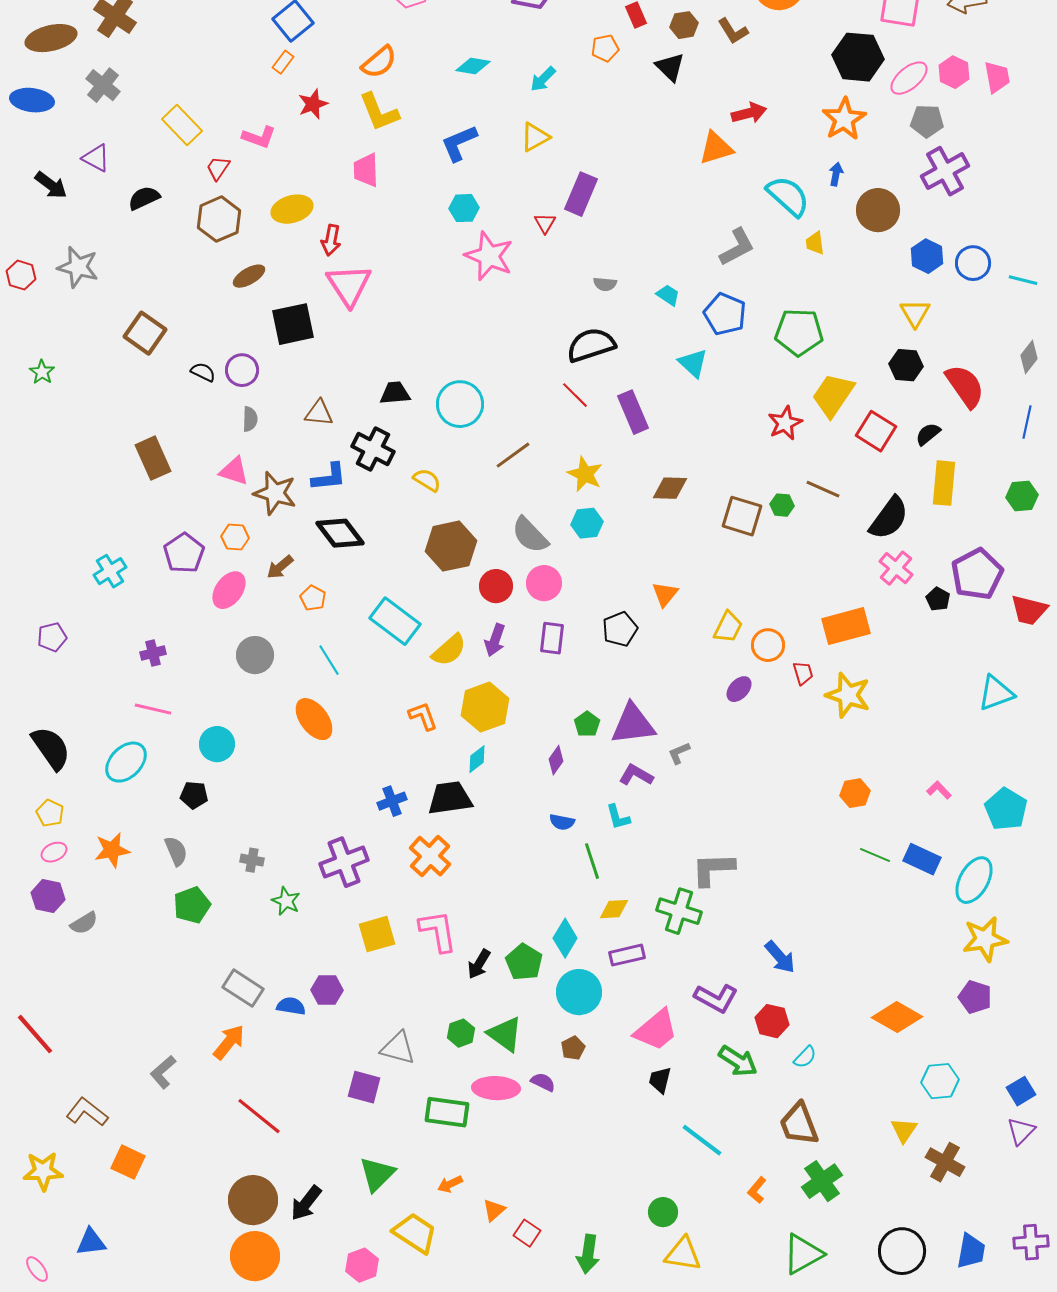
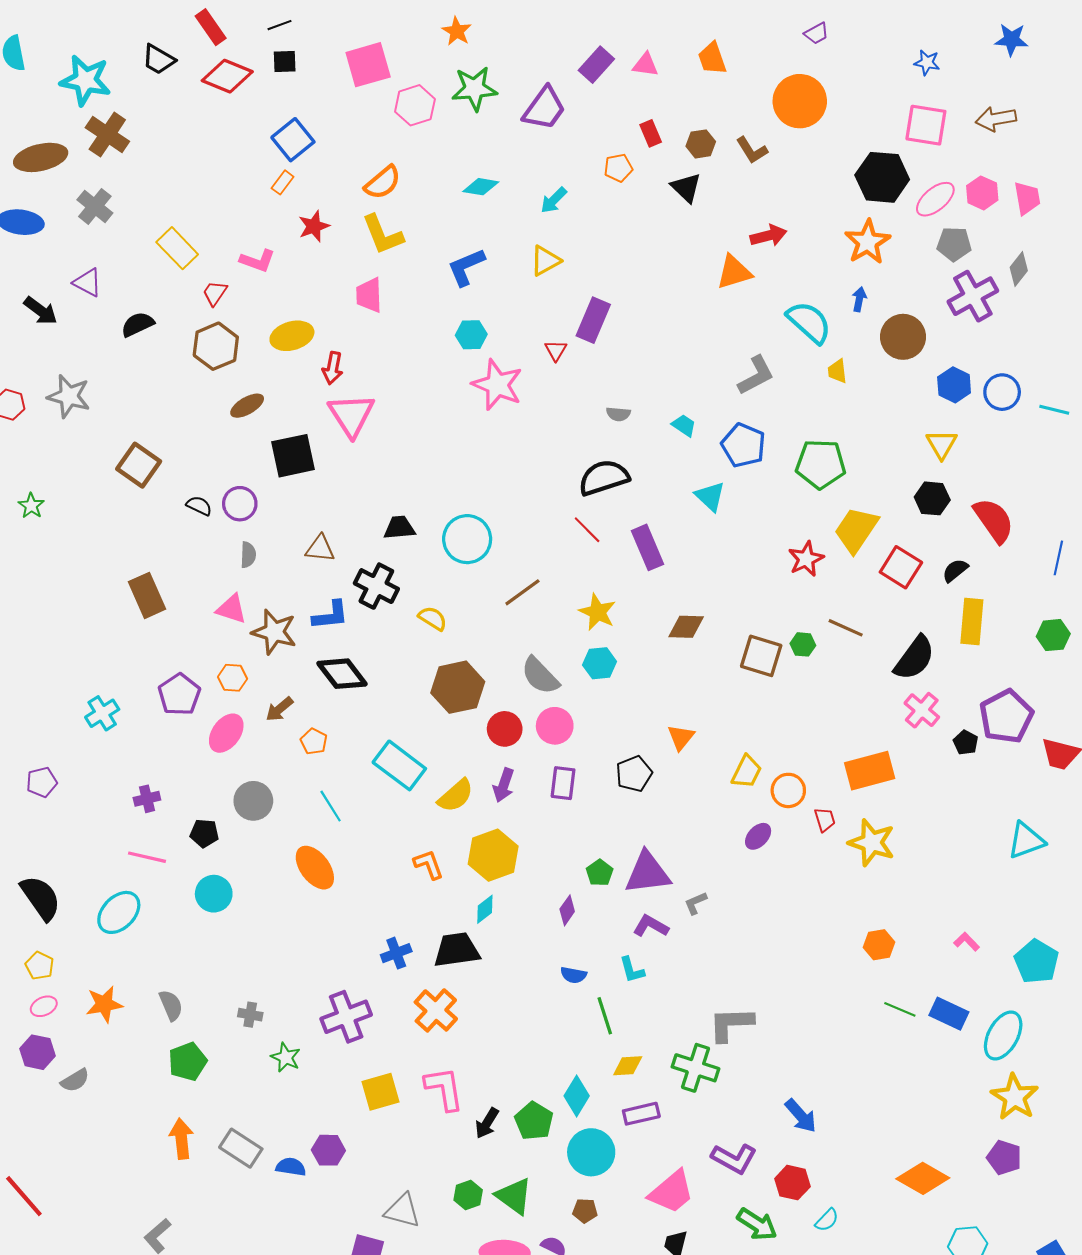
gray diamond: (1029, 357) -> (1019, 269), moved
black pentagon: (194, 795) -> (204, 833), moved
yellow star: (985, 939) -> (1015, 1097), turned -30
orange arrow: (229, 1042) -> (181, 1139), moved, turned -45
brown pentagon: (573, 1048) -> (585, 1211), turned 30

